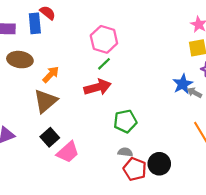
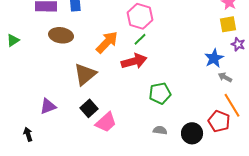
orange arrow: (51, 74) -> (107, 42), moved, size x1.4
gray arrow: (194, 93) -> (225, 77), moved
gray semicircle: (125, 152) -> (160, 130), moved
red pentagon: (135, 169) -> (219, 121), moved

